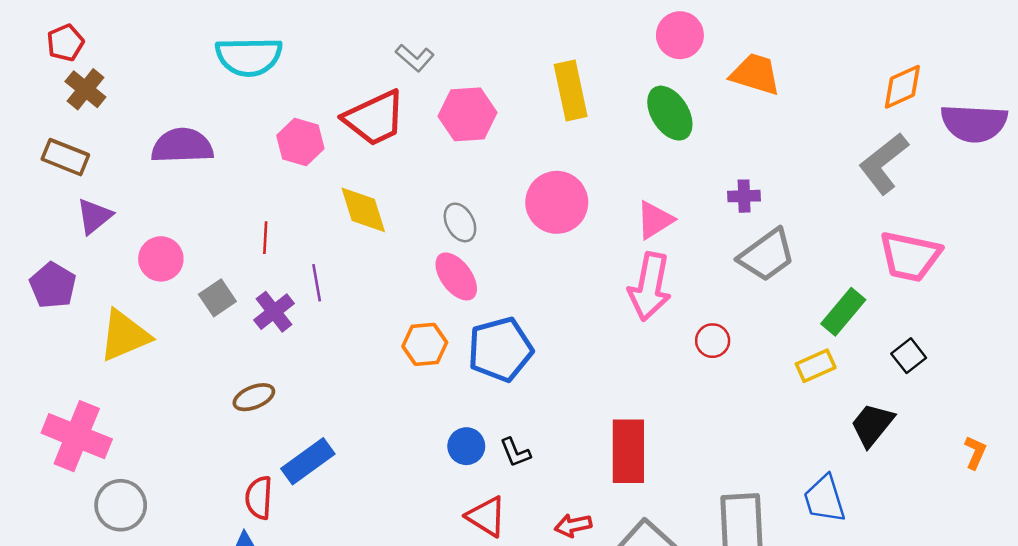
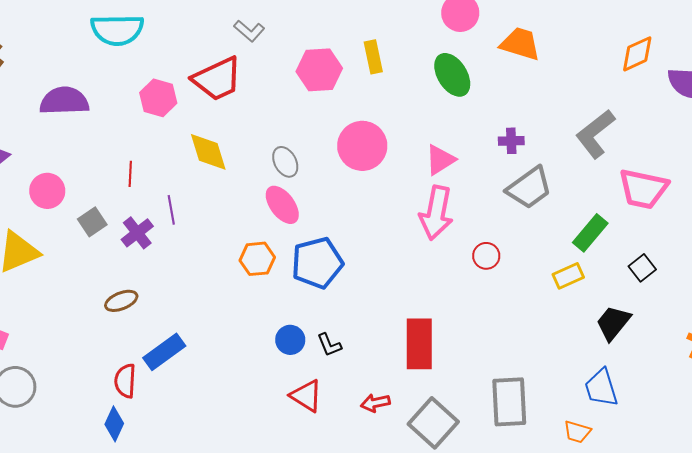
yellow rectangle: (571, 90) -> (373, 57), size x0.7
pink hexagon: (468, 114) -> (319, 70), moved
gray L-shape: (884, 163) -> (595, 134), moved
blue trapezoid: (824, 499) -> (601, 388), moved

